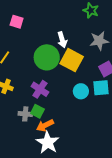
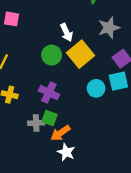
green circle: (47, 57) -> (52, 55), size x0.7
yellow square: (72, 60) -> (81, 54), turned 30
white star: (48, 142) -> (66, 152), size x0.7

